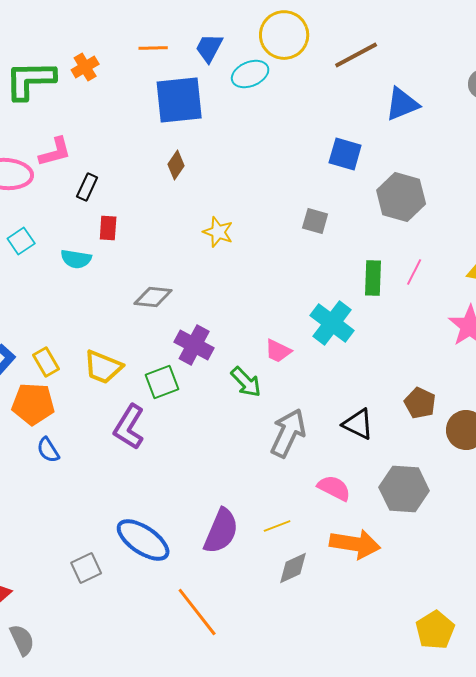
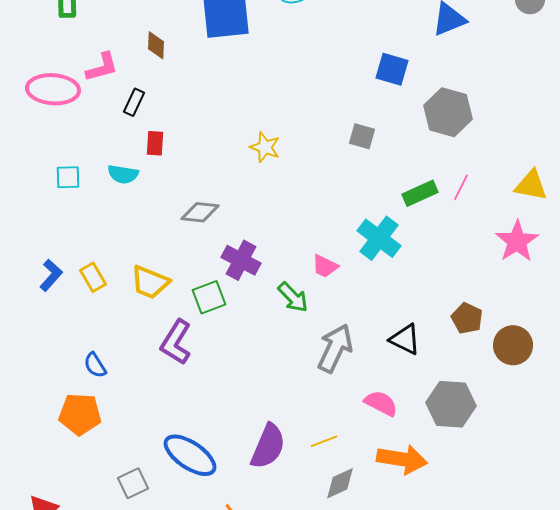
brown diamond: (176, 165) -> (156, 45), moved, turned -32
cyan square: (21, 241) -> (68, 177), moved, turned 32
green rectangle: (373, 278) -> (420, 193), turned 64
orange pentagon: (33, 404) -> (80, 414), moved

